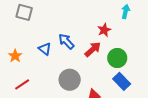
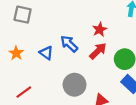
red star: (104, 30) -> (100, 29), moved
orange star: (15, 56) -> (16, 53), moved

